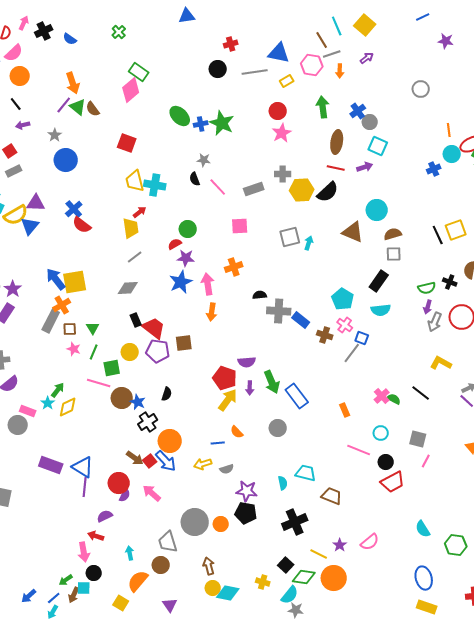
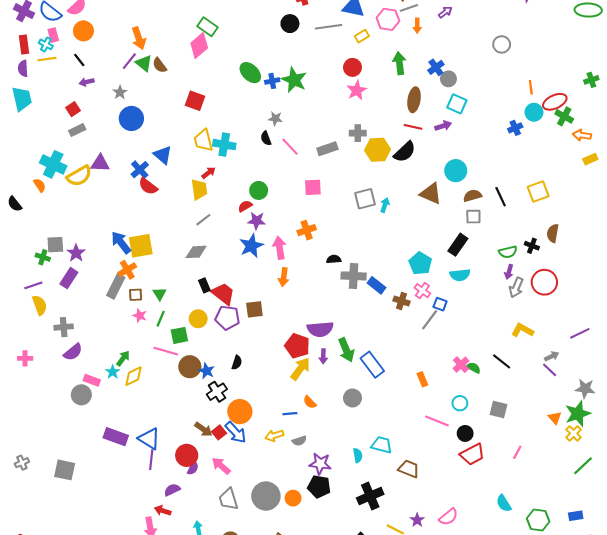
blue triangle: (30, 226) -> (163, 155), moved, turned -30
black line: (438, 235) -> (501, 197), moved
purple semicircle: (247, 362) -> (320, 329), size x1.4
pink line: (426, 461) -> (517, 452), moved
gray trapezoid: (168, 542) -> (228, 499), moved

